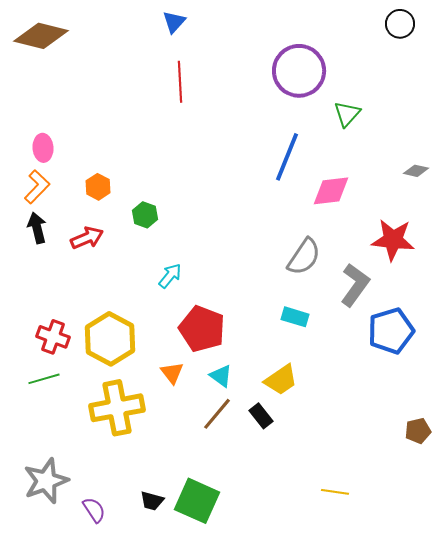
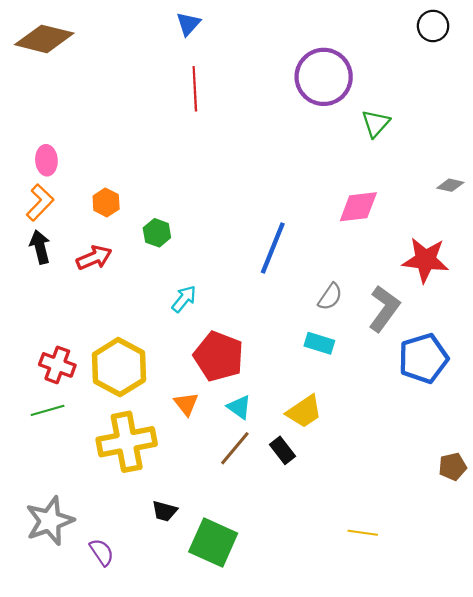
blue line: (287, 157) -> (273, 248), moved
gray semicircle: (304, 257) -> (330, 297), moved, size x0.7
black trapezoid: (152, 501) -> (164, 511), moved

